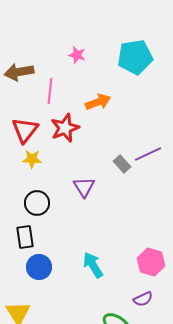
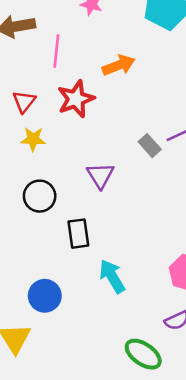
red triangle: (25, 130) -> (24, 102), size x0.7
black rectangle: (25, 237) -> (78, 234), moved
blue circle: (39, 267) -> (45, 296), moved

